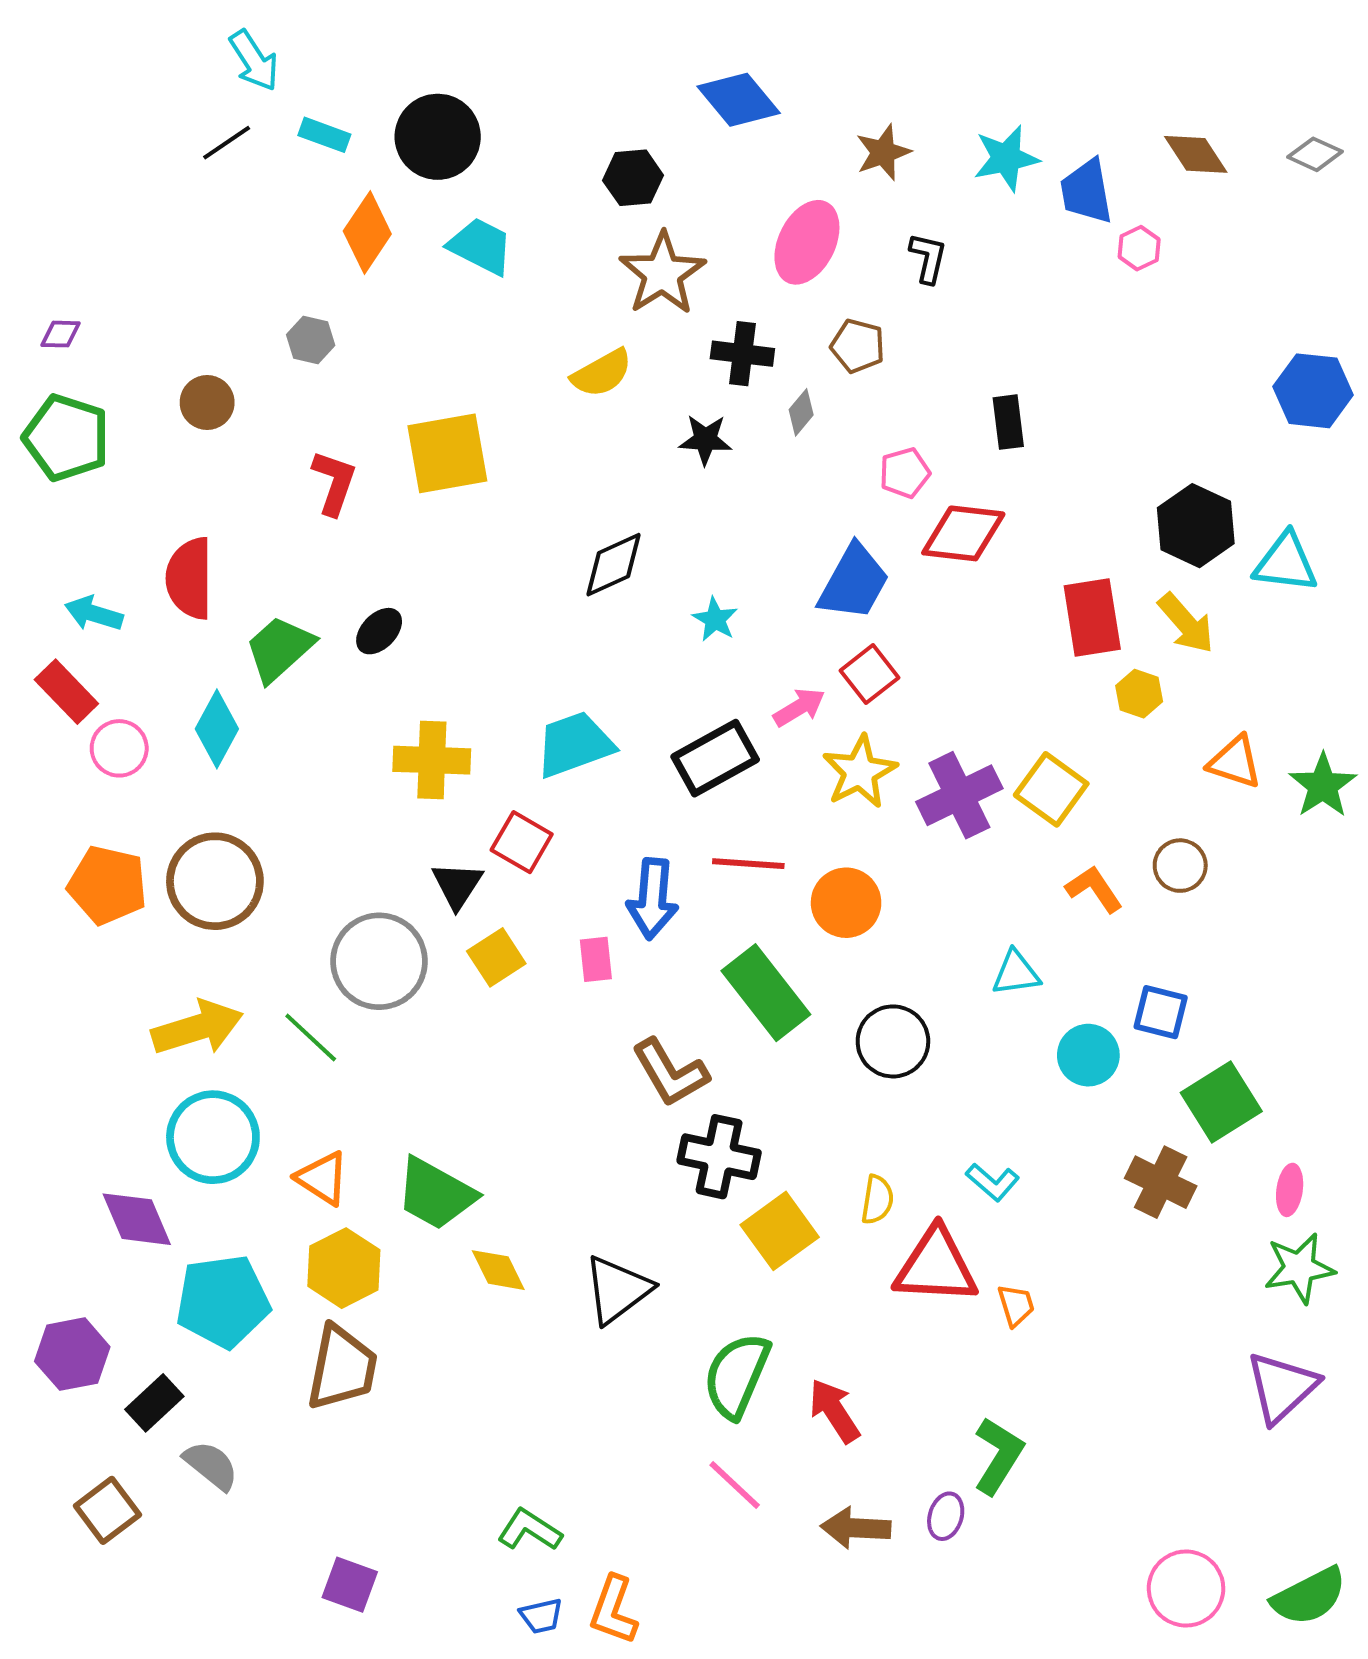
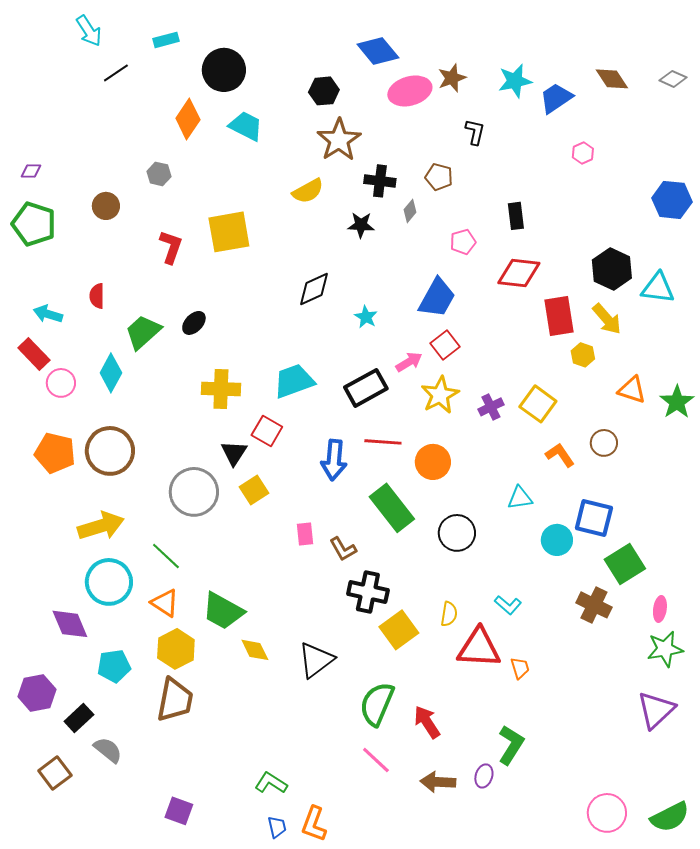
cyan arrow: (254, 61) -> (89, 31), moved
cyan rectangle: (324, 135) -> (166, 40), moved, turned -35
blue trapezoid: (1086, 191) -> (556, 98), turned 66
pink ellipse: (807, 242) -> (410, 91), moved, turned 48
pink hexagon: (1139, 248) -> (583, 153), moved
red diamond: (963, 533) -> (519, 273), moved
red semicircle: (190, 578) -> (97, 296), size x0.6
purple cross: (959, 795) -> (491, 407), size x0.6
pink rectangle: (596, 959) -> (305, 534), moved
blue square: (1161, 1012) -> (594, 518), size x1.4
green line: (311, 1038) -> (166, 556), moved
brown L-shape: (670, 1073) -> (343, 549), size x0.7
cyan pentagon: (223, 1301) -> (114, 666), size x0.7
blue trapezoid: (541, 1616) -> (277, 827), turned -90

